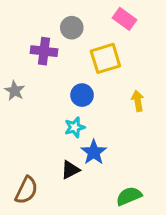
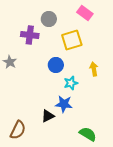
cyan star: (75, 127) -> (71, 83), moved
blue star: (94, 152) -> (64, 104), turned -30
green semicircle: (129, 196) -> (88, 134), turned 54

